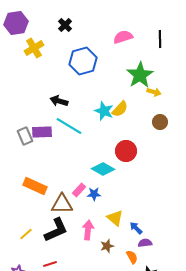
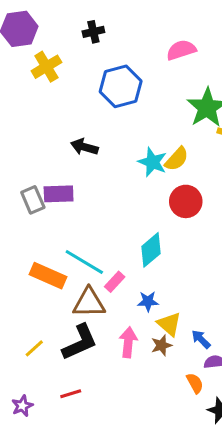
black cross: (65, 25) -> (93, 32), turned 32
cyan line: (69, 126) -> (84, 262), moved
red circle: (126, 151) -> (186, 201), moved
cyan diamond: (103, 169) -> (151, 250), turned -70
blue star: (94, 194) -> (148, 301), moved
brown star: (107, 246) -> (162, 345), moved

